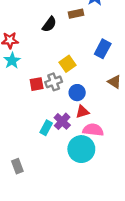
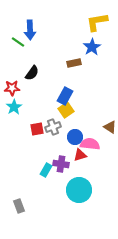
black semicircle: (49, 24) -> (32, 73), moved
blue rectangle: (103, 49) -> (65, 96), moved
purple cross: (62, 121) -> (61, 164), turned -35
pink semicircle: (93, 130) -> (90, 144), moved

